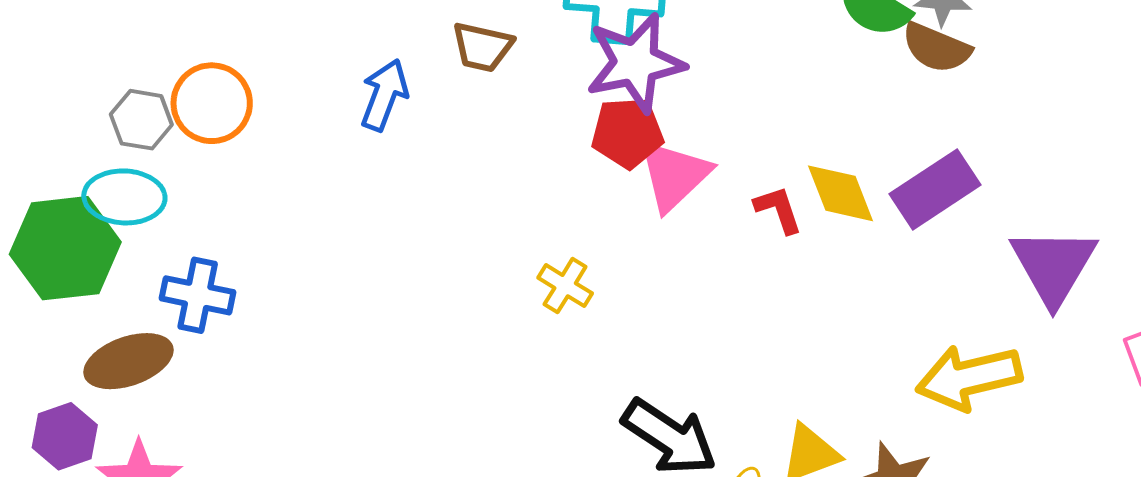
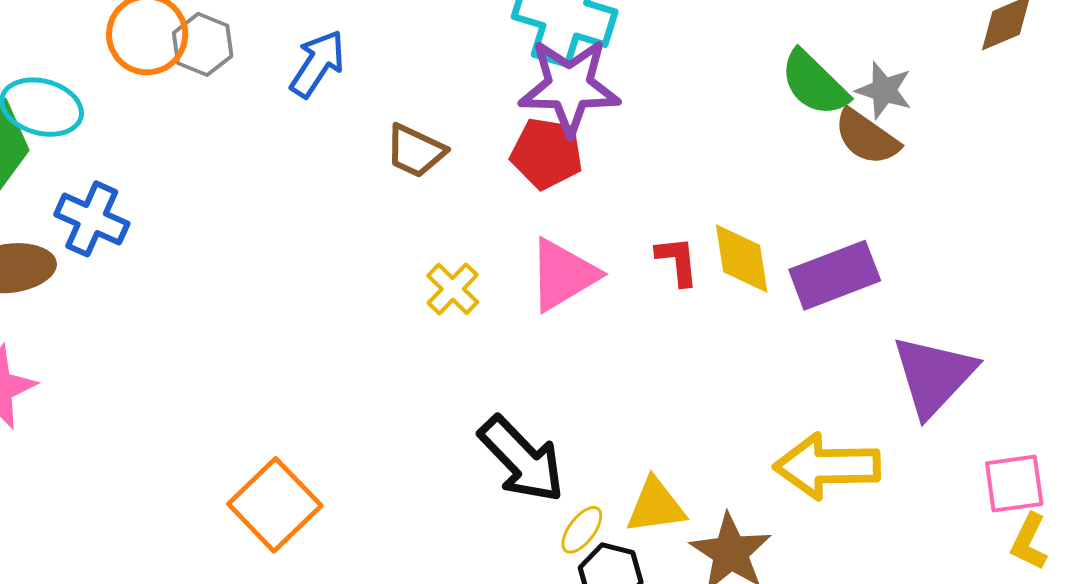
brown trapezoid: (482, 47) -> (415, 151), moved
gray hexagon: (141, 120) -> (203, 44), moved
pink triangle: (674, 175) -> (563, 275), moved

